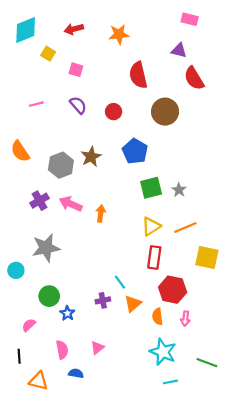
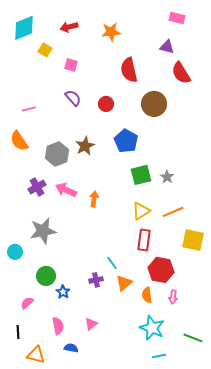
pink line: (36, 104) -> (29, 109), moved

